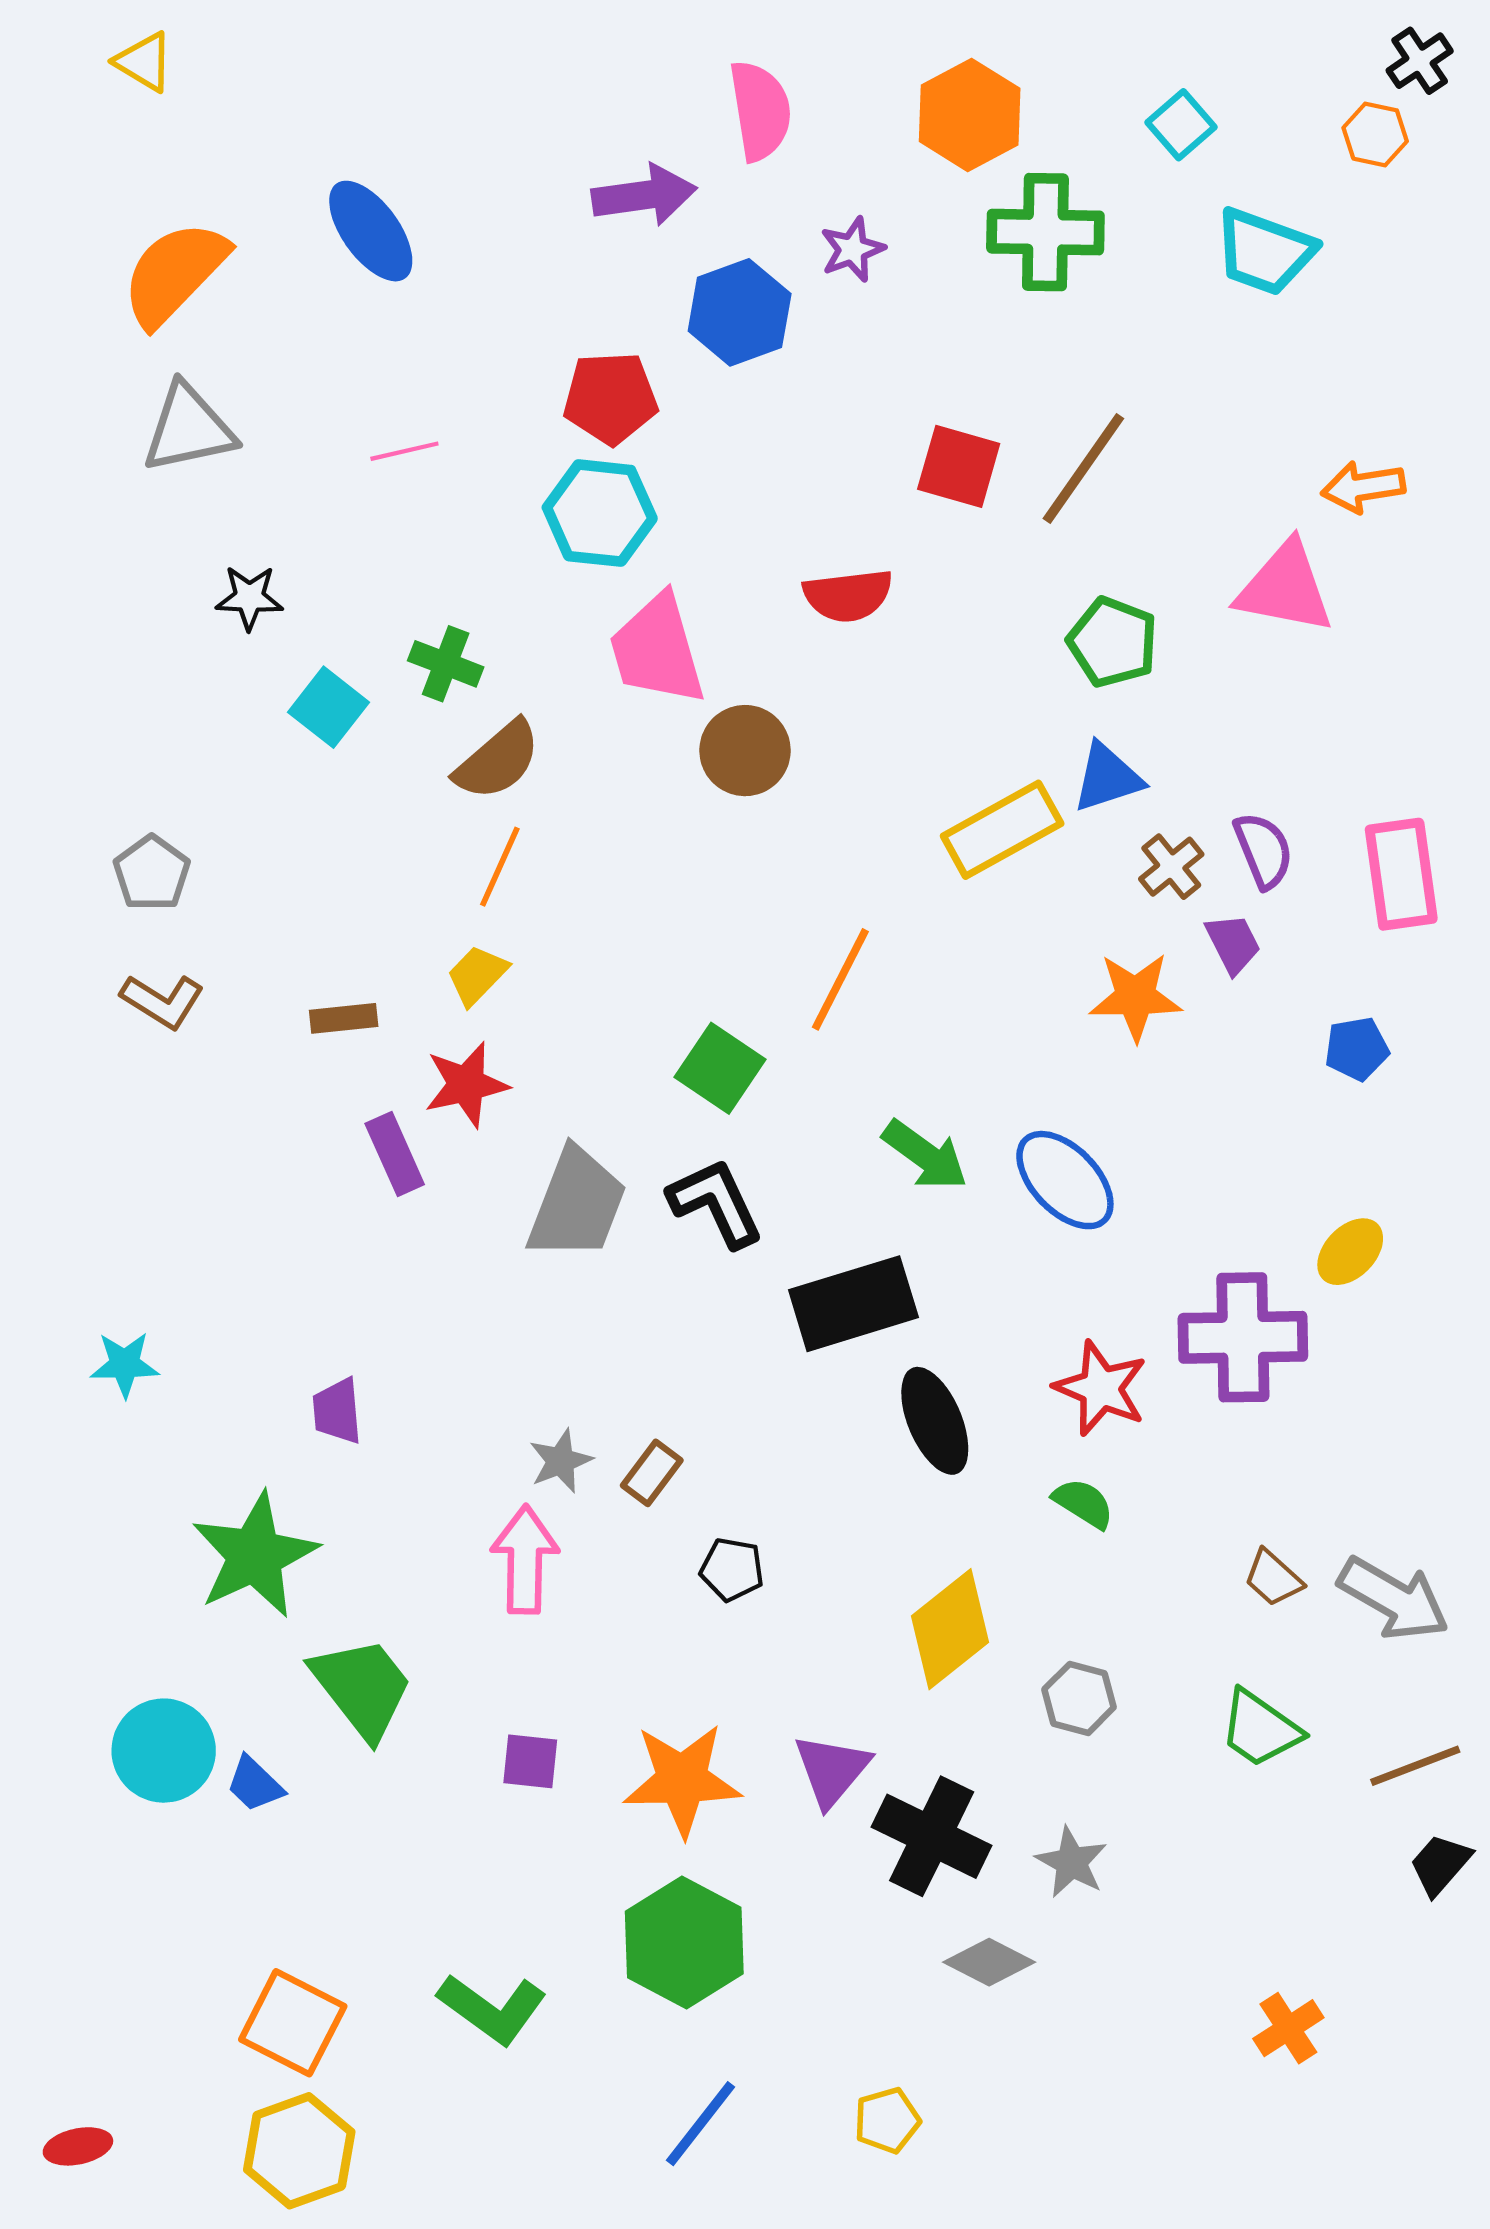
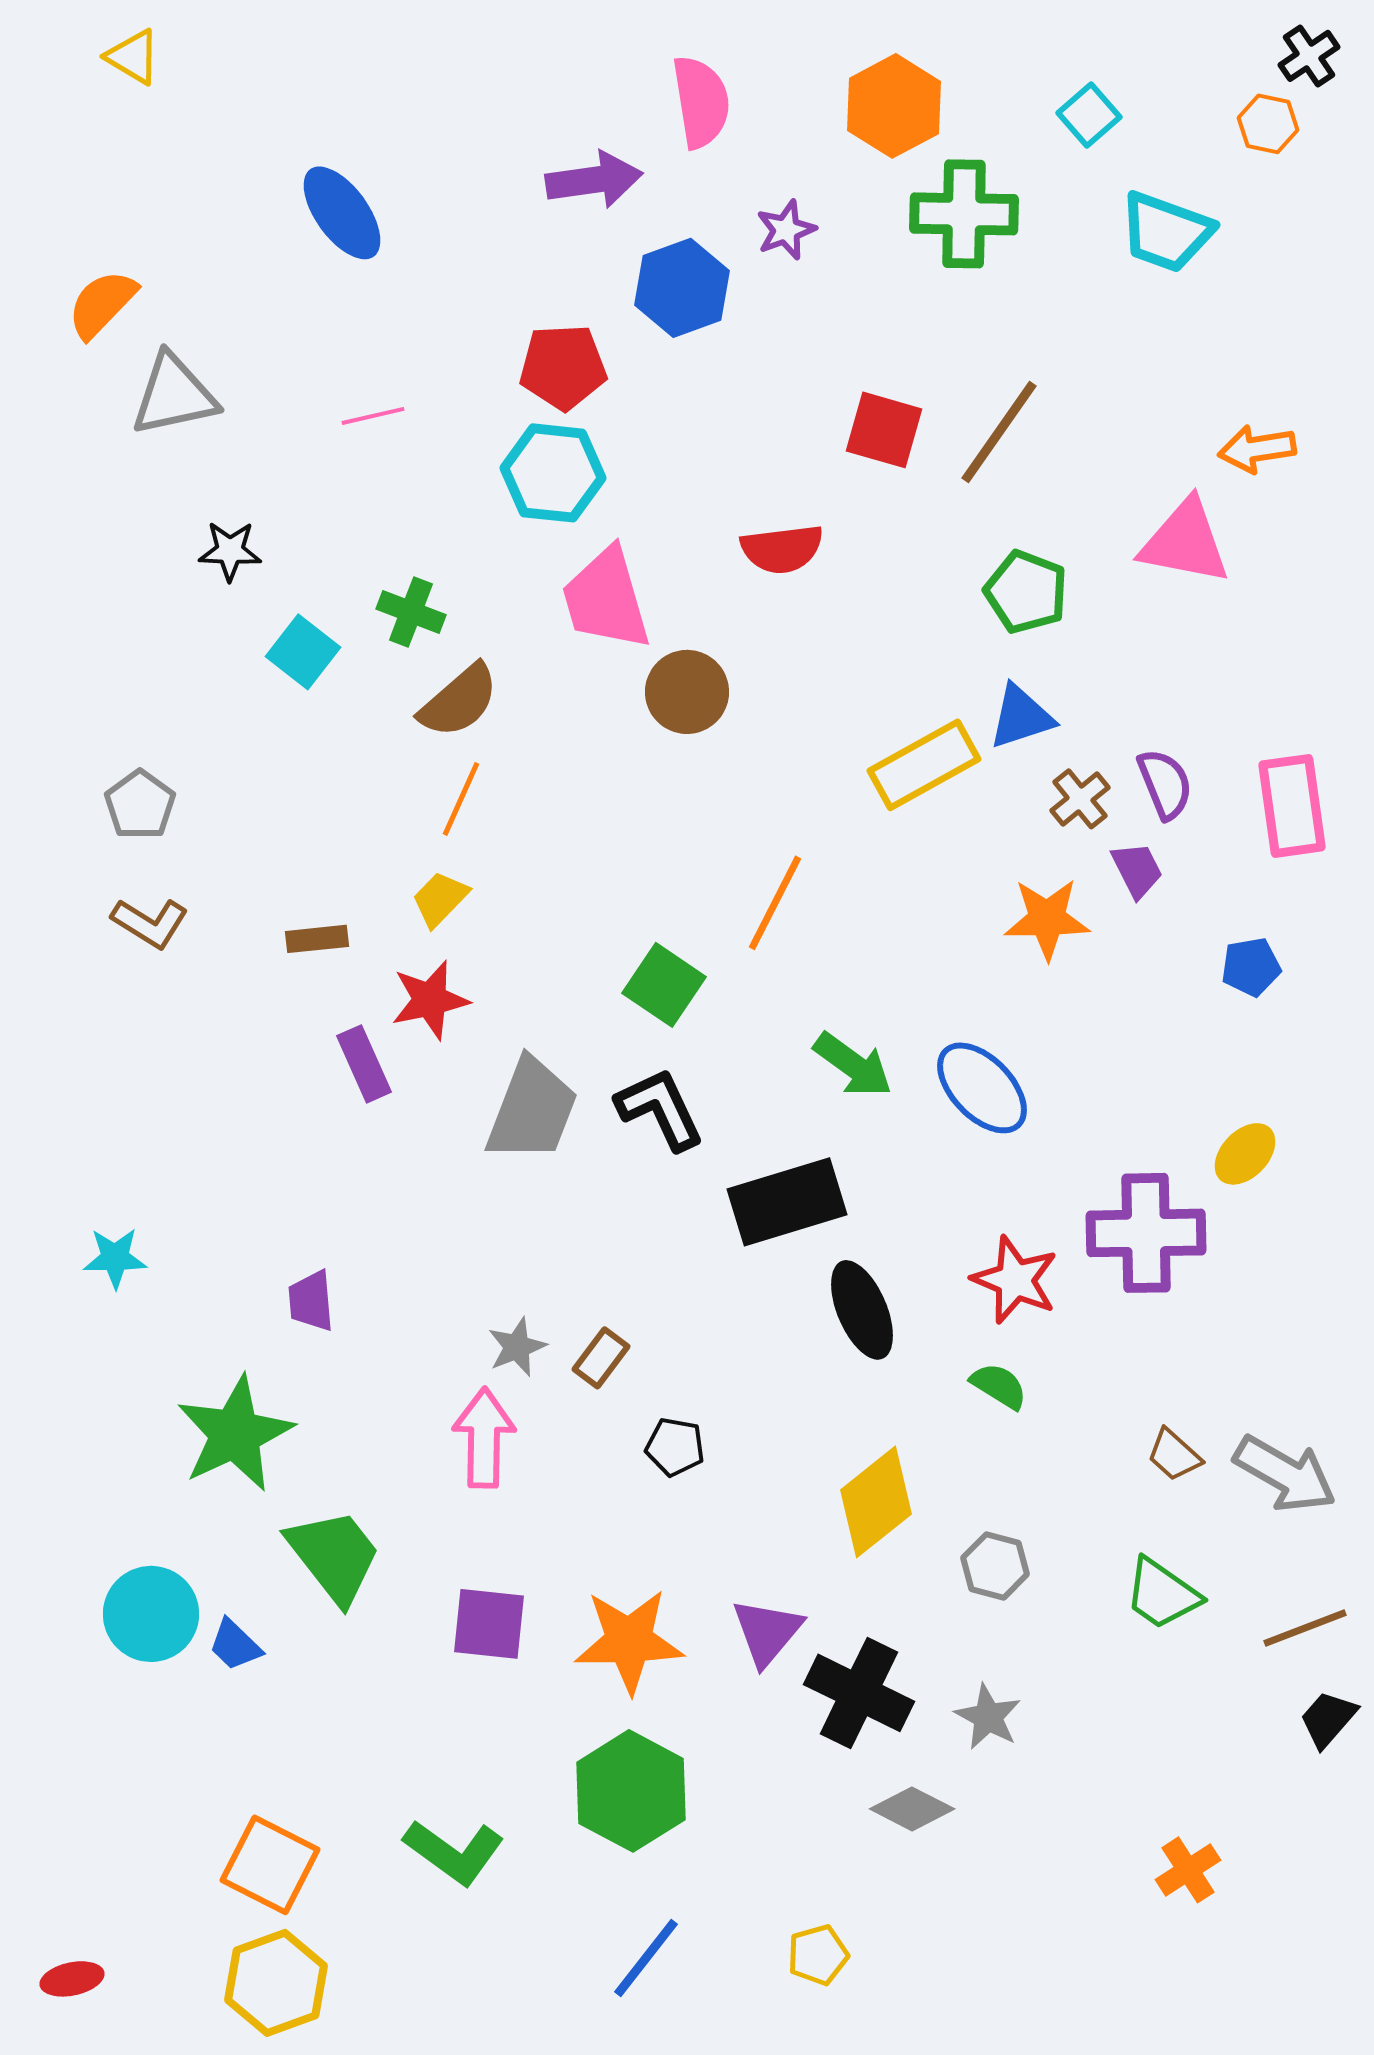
orange semicircle: (175, 273) -> (102, 304), moved, size x0.7
purple square: (530, 1761) -> (489, 1624), size x1.4

